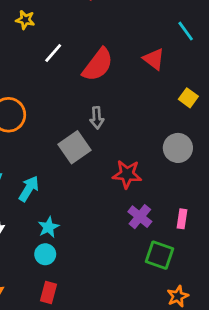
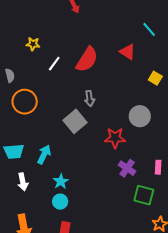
yellow star: (25, 20) -> (33, 44), moved
white line: (53, 53) -> (54, 64), moved
gray circle: (178, 148) -> (140, 116), moved

